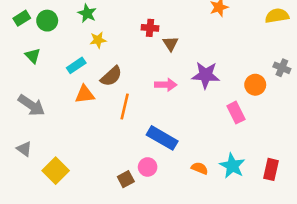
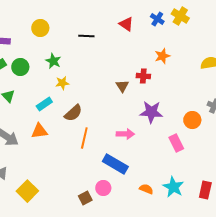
red cross: (150, 28) -> (143, 76), moved
pink arrow: (166, 85) -> (125, 134), moved
orange triangle: (85, 94) -> (39, 131), moved

